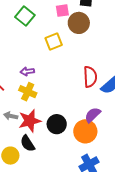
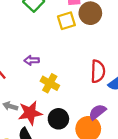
yellow square: (54, 41) -> (66, 21), moved
yellow cross: (28, 92) -> (50, 83), moved

